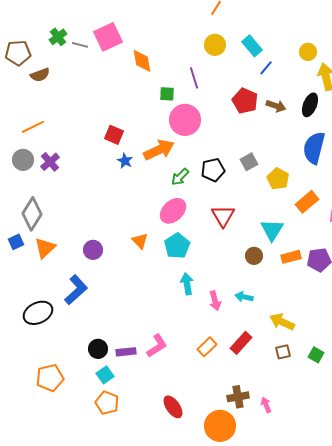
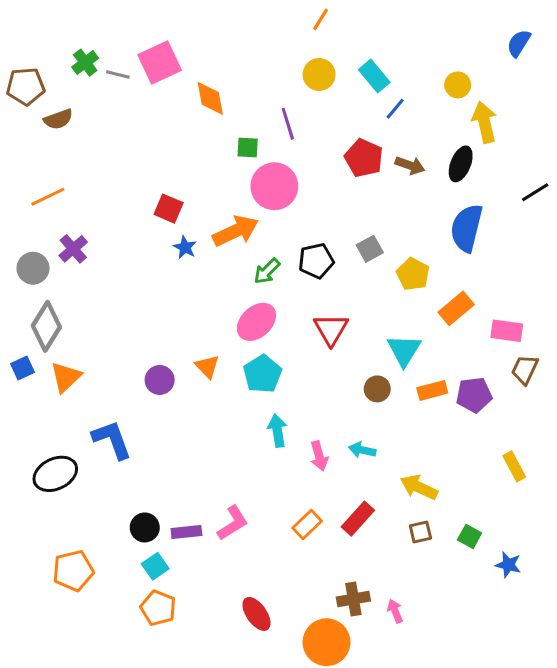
gray circle: (23, 160) -> (33, 268), moved
purple circle: (93, 250) -> (160, 380), moved
blue L-shape: (76, 290) -> (112, 440), turned -68

